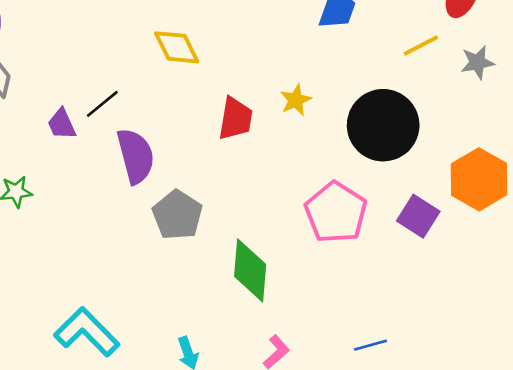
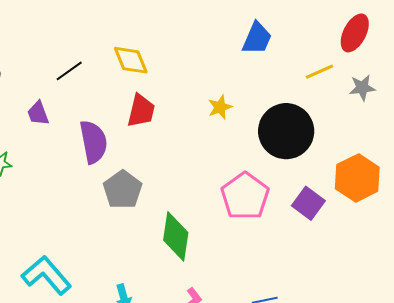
black line: (102, 104) -> (69, 71), moved
red trapezoid: (235, 119) -> (141, 111), moved

